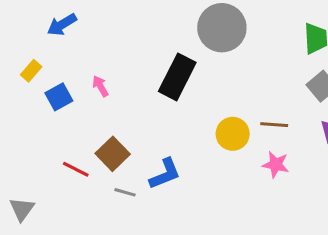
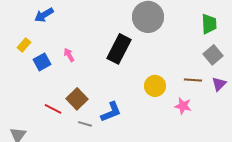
brown line: (274, 125) -> (193, 80), moved

